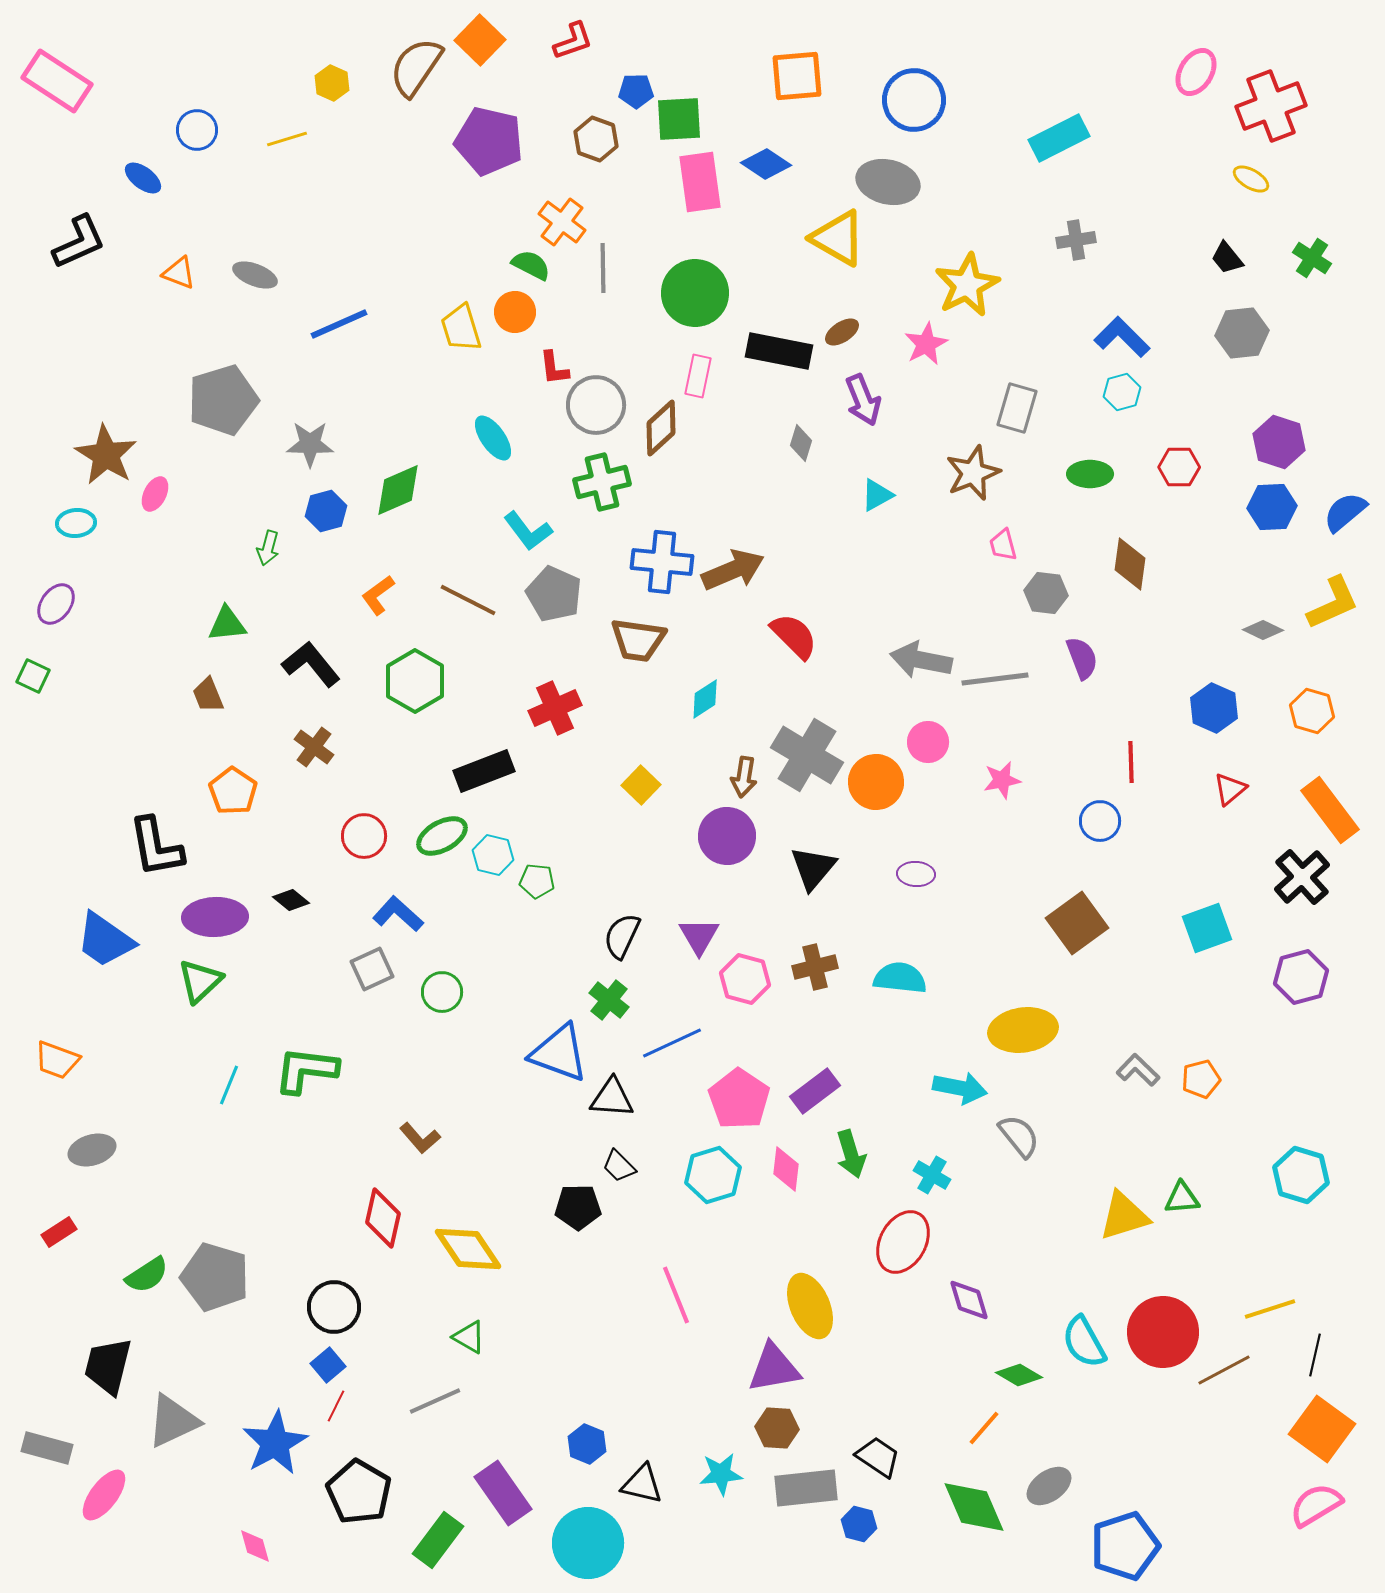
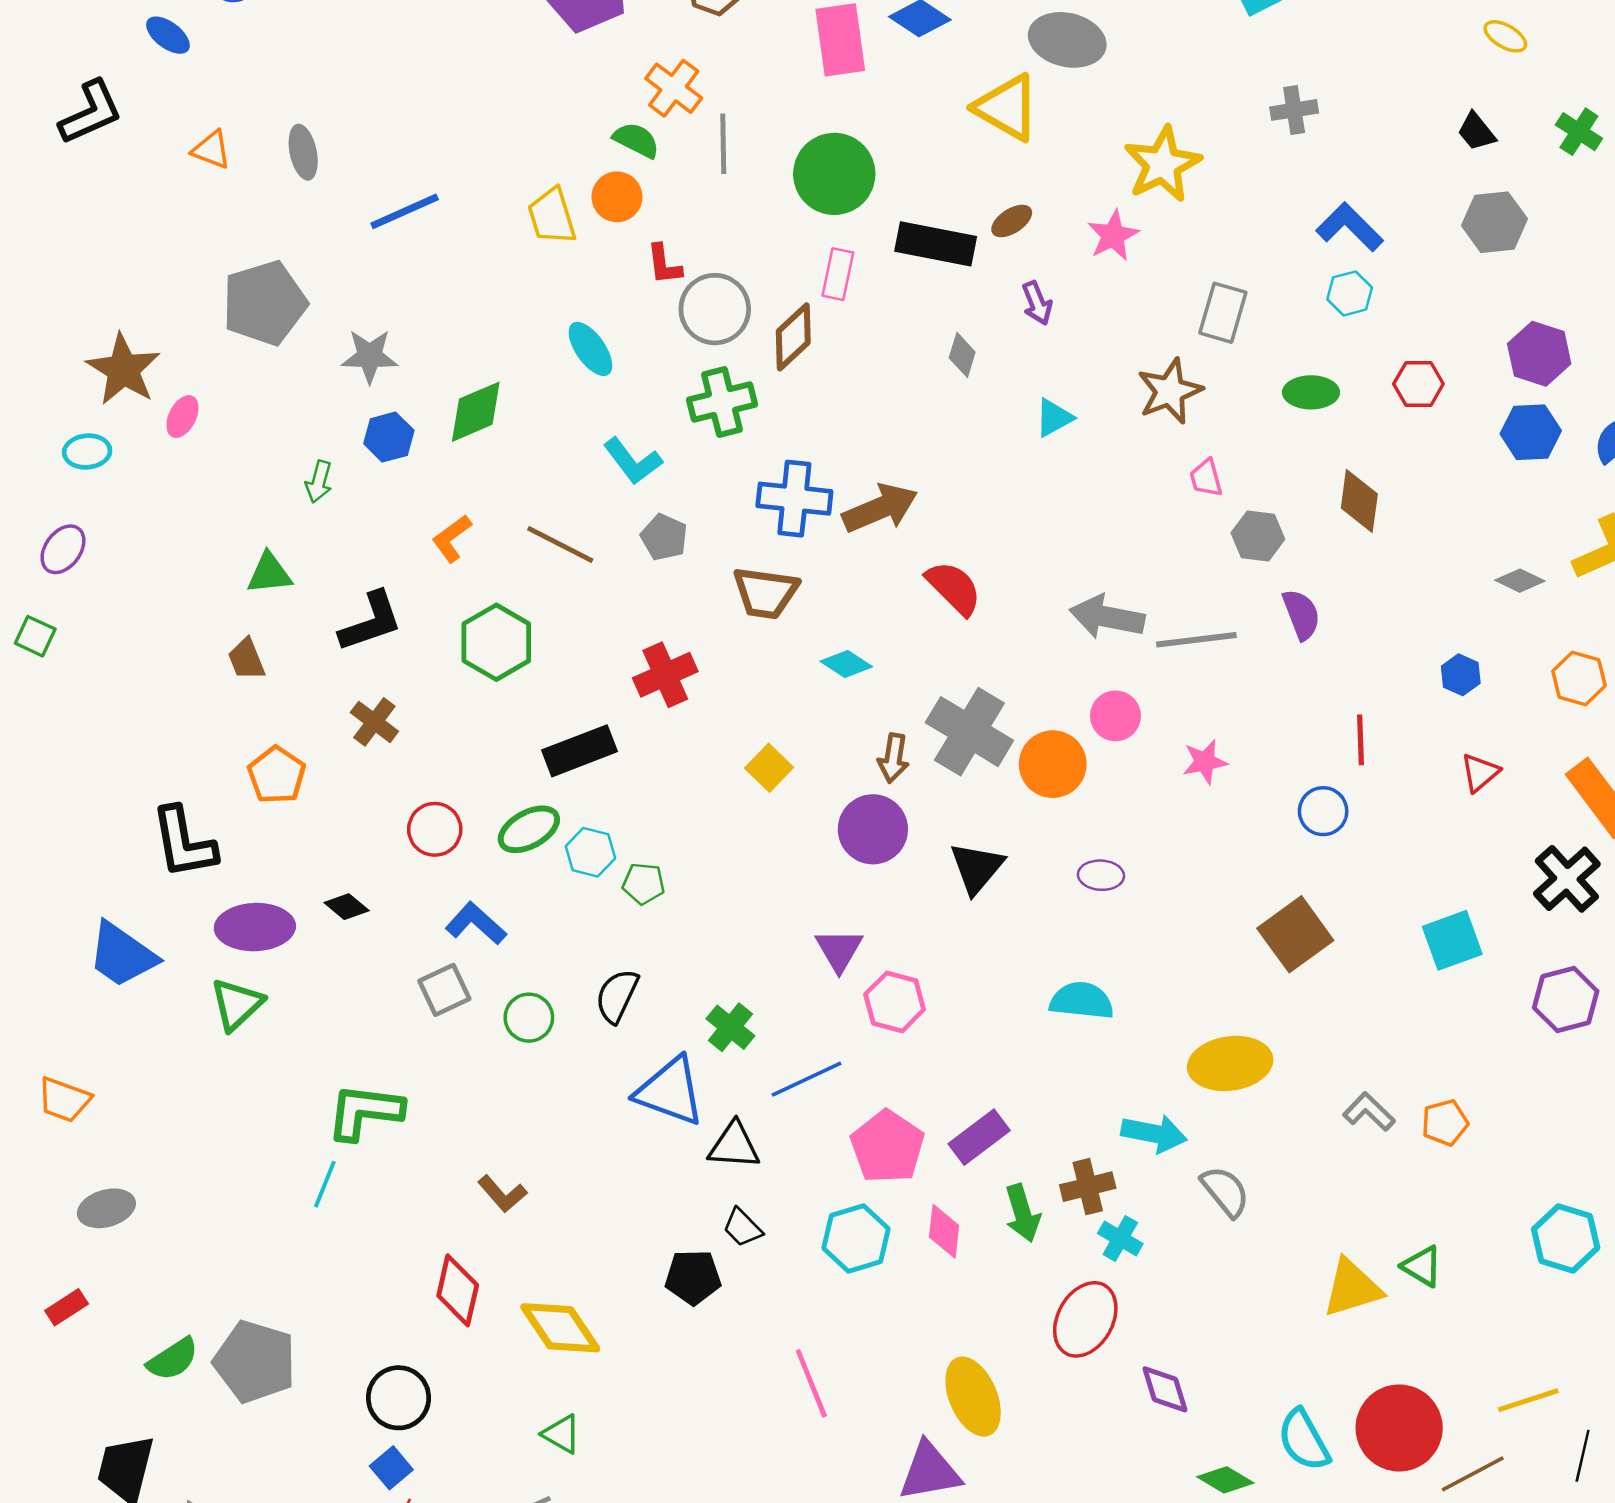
gray ellipse: (255, 275) -> (303, 152), turned 57
purple arrow: (863, 400) -> (1037, 303), size x0.7
gray pentagon: (554, 594) -> (664, 537), size x0.7
black L-shape: (311, 664) -> (371, 622), turned 110
cyan diamond: (705, 699) -> (846, 664), turned 66
blue hexagon: (1214, 708) -> (1461, 675), size x0.7
black semicircle: (622, 936) -> (617, 996), moved
brown cross: (815, 967) -> (1088, 1187), moved
cyan line: (229, 1085) -> (325, 1184), moved
green triangle: (1182, 1198) -> (1422, 1266), turned 36

